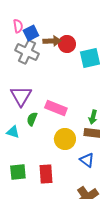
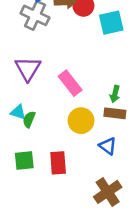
pink rectangle: (56, 108) -> (70, 83), turned 30
green semicircle: (32, 119) -> (29, 119), moved

